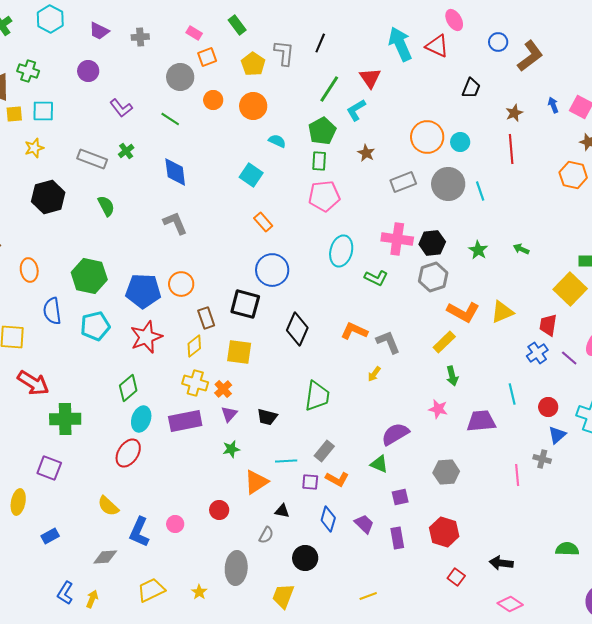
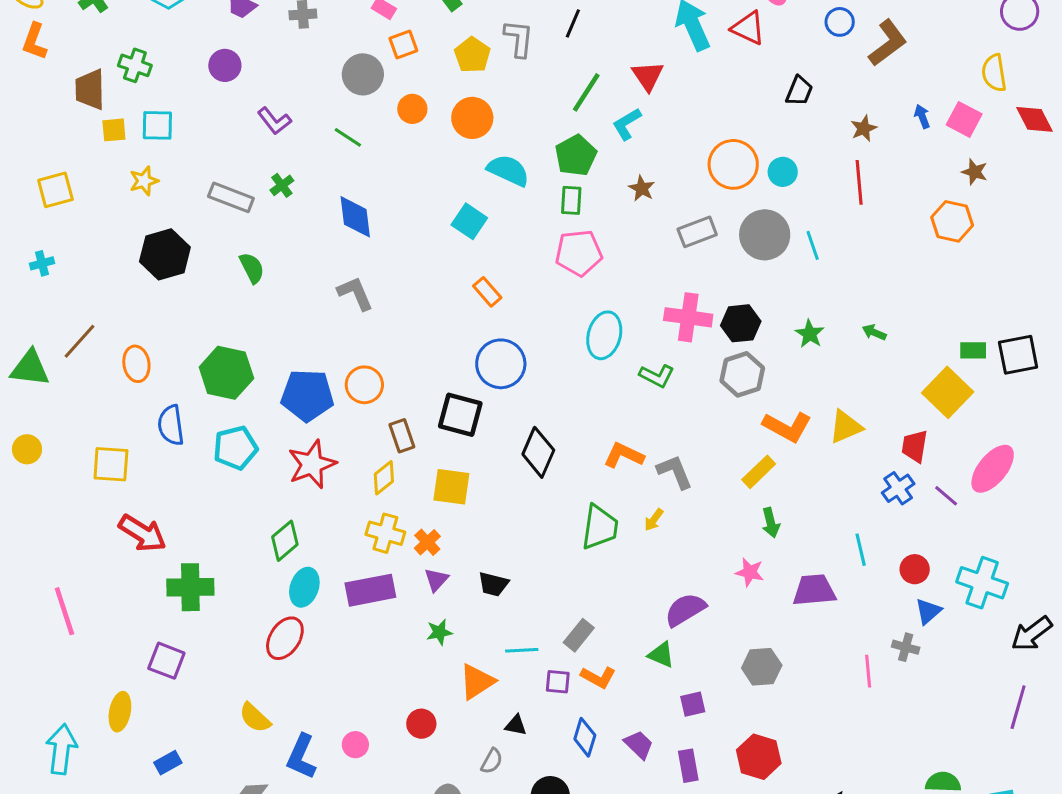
cyan semicircle: (277, 141) -> (508, 170), size x1.6
green trapezoid: (317, 396) -> (600, 527), moved

